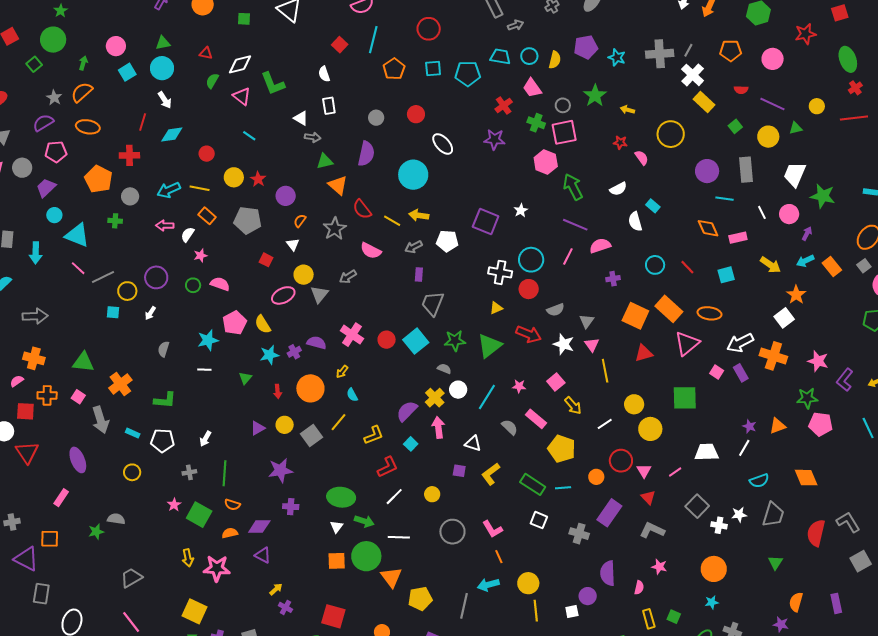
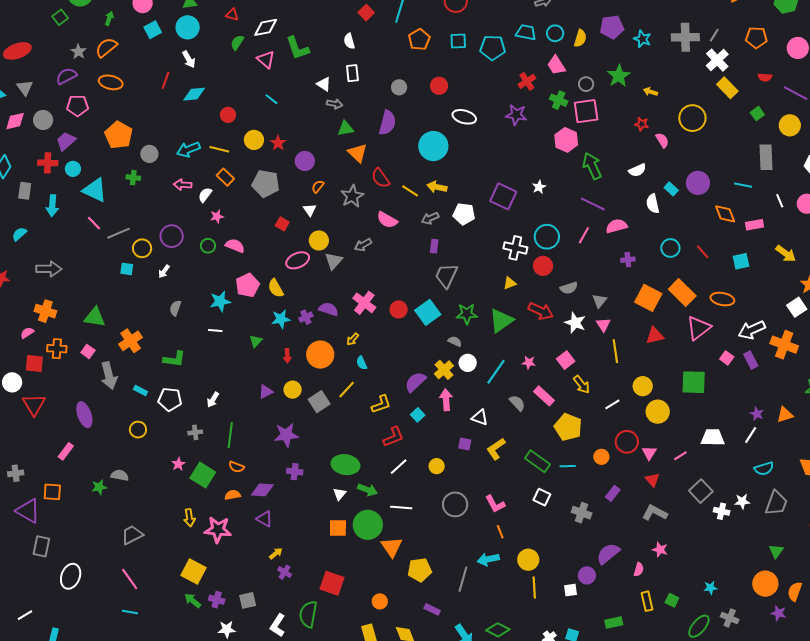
white ellipse: (443, 144) -> (464, 117), turned -35
red cross: (129, 155) -> (48, 163), moved
purple circle: (707, 171) -> (698, 183), moved
purple rectangle: (609, 513) -> (613, 493), size x0.6
orange circle: (714, 569) -> (765, 584), moved
purple semicircle: (608, 573) -> (608, 554), turned 50

